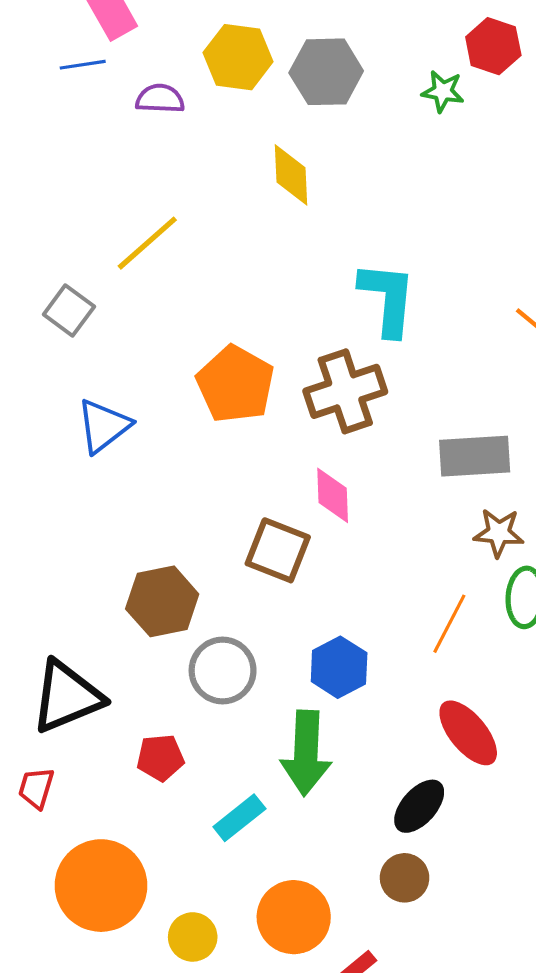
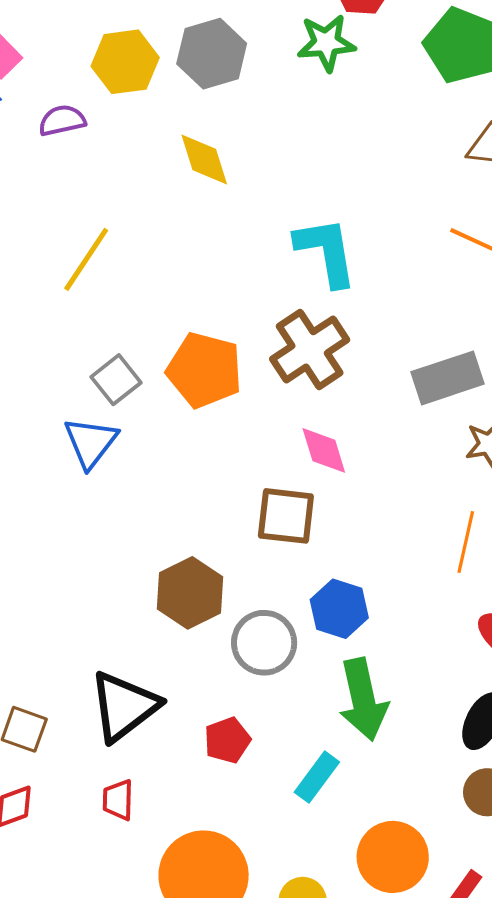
green star: (443, 91) -> (326, 43), size x1.4
gray square: (69, 310) -> (116, 380), moved, turned 30
blue hexagon: (339, 667) -> (339, 609), moved

